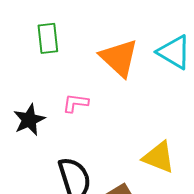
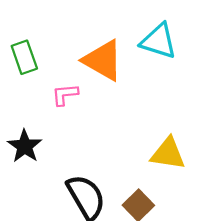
pink L-shape: (75, 103) -> (65, 95), moved

